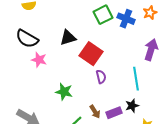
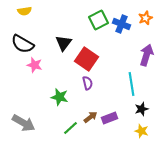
black triangle: (68, 38) -> (64, 43), turned -36
purple semicircle: (101, 77) -> (88, 83), moved
black star: (132, 106) -> (142, 109), moved
brown arrow: (95, 112) -> (90, 117), turned -96

